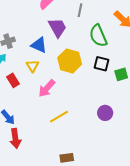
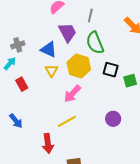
green semicircle: (98, 36) -> (95, 43), moved
yellow triangle: (32, 66) -> (51, 71), moved
pink arrow: (47, 88) -> (72, 94), moved
red arrow: (15, 138) -> (48, 144), moved

